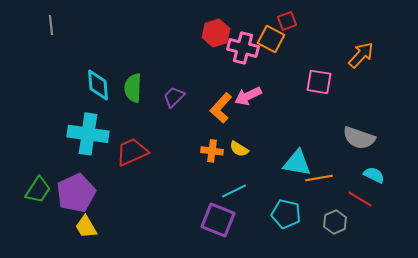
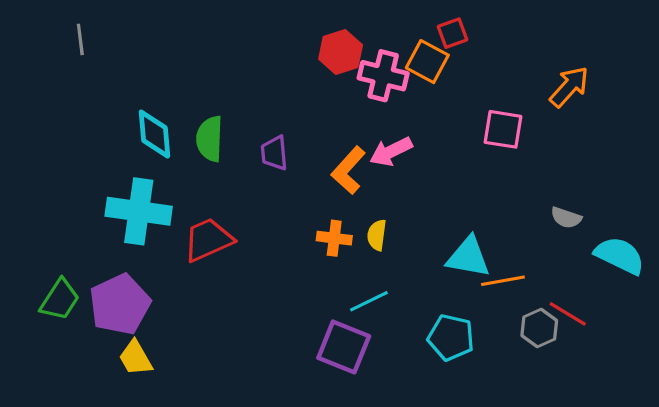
purple trapezoid: (174, 97) -> (274, 153), turned -50
gray semicircle: (359, 138) -> (566, 218), size x0.6
yellow semicircle: (239, 149) -> (377, 235), turned 66
cyan semicircle: (374, 175) -> (620, 255), moved, size x1.5
gray hexagon: (335, 222) -> (539, 328), moved

